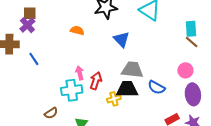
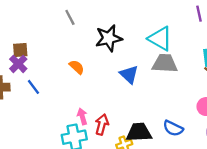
orange semicircle: (77, 30) -> (77, 67), turned 32
blue line: (34, 59) -> (33, 87), moved
gray trapezoid: (132, 70) -> (165, 63), moved

